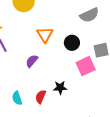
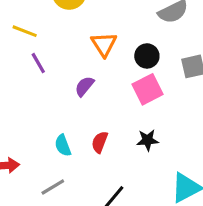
pink square: (86, 66) -> (148, 89), moved
black star: (60, 88) -> (148, 140), moved

